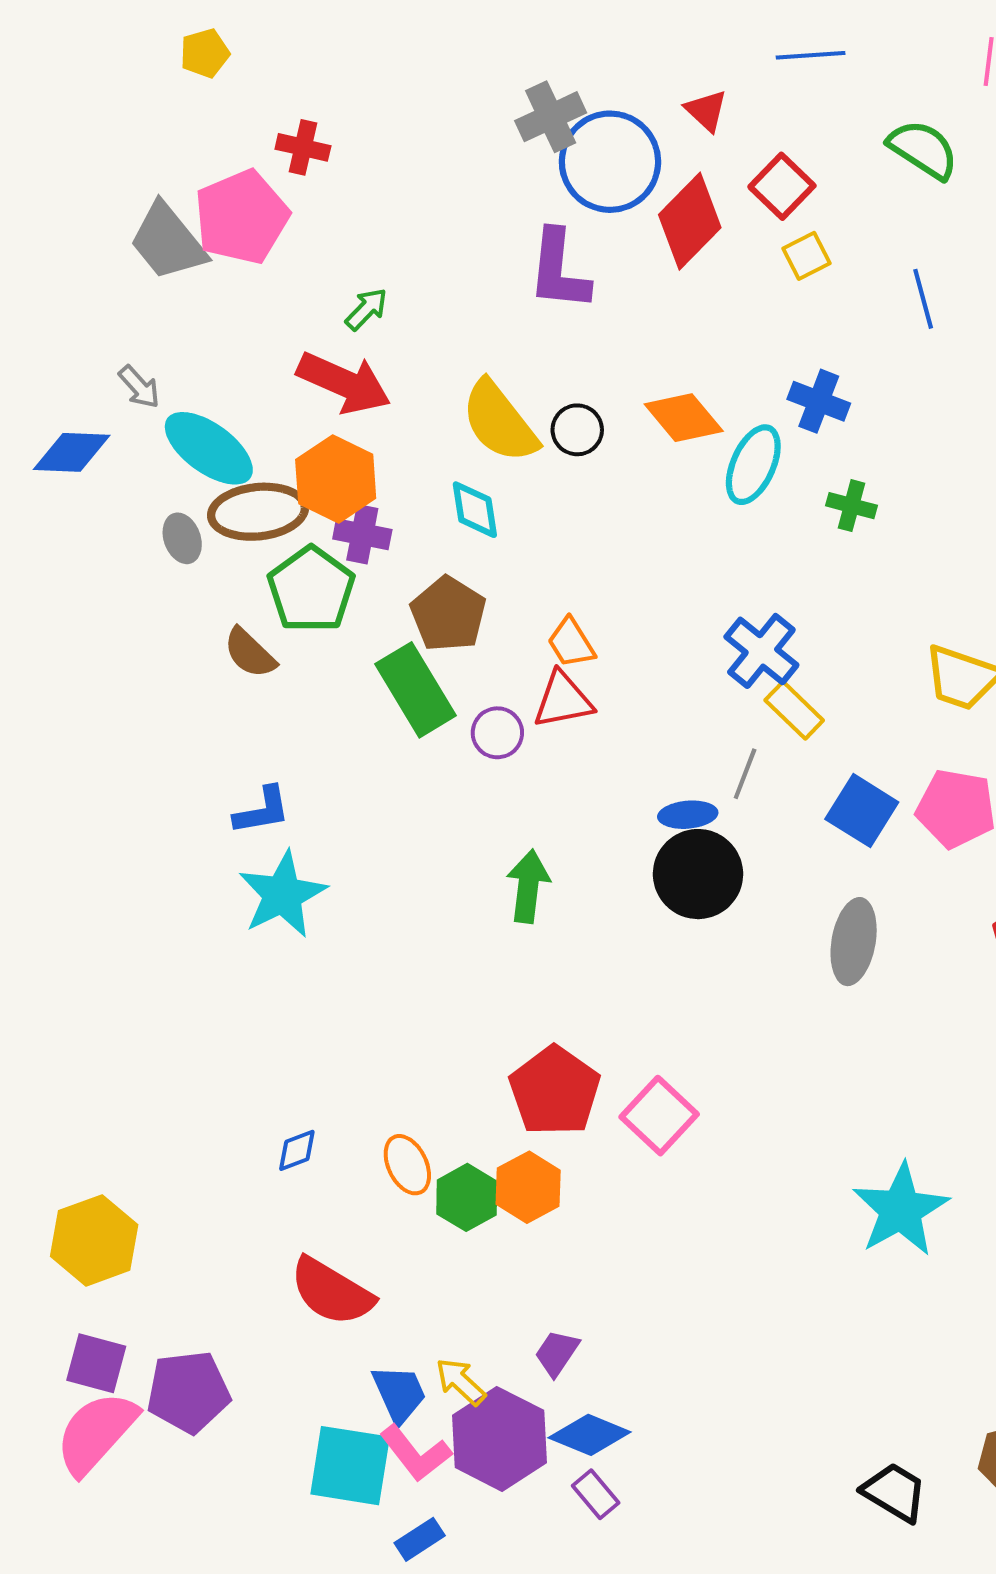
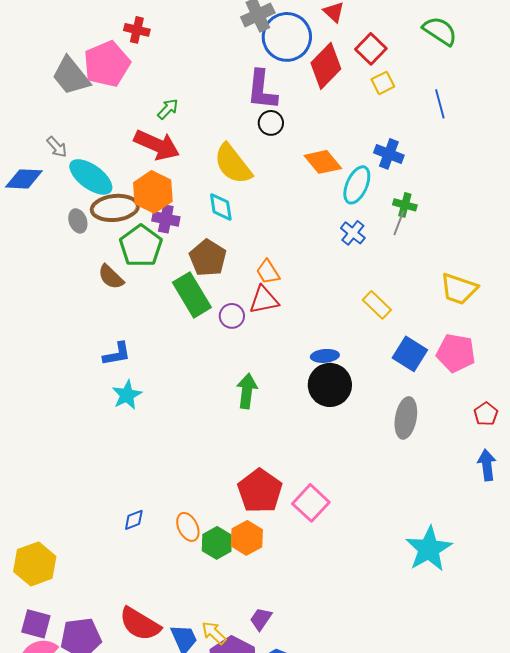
black circle: (577, 430) -> (271, 123), moved
blue cross: (761, 651) -> (353, 233), moved, size x0.7
gray line: (745, 774) -> (399, 223), moved
cyan star: (282, 895) -> (127, 395), size x0.7
red semicircle: (332, 1292) -> (140, 624), moved

